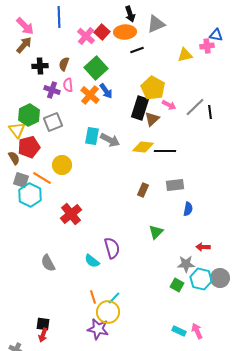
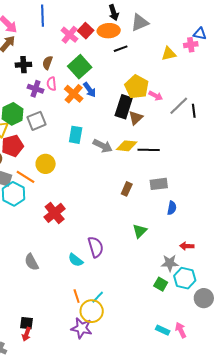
pink arrow: (169, 105) -> (156, 96), moved
gray arrow: (110, 140) -> (103, 146), moved
gray circle: (220, 278) -> (204, 298), moved

